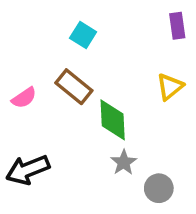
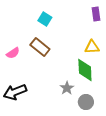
yellow triangle: (170, 87) -> (92, 47), turned 35
green diamond: (113, 120) -> (85, 70), moved

